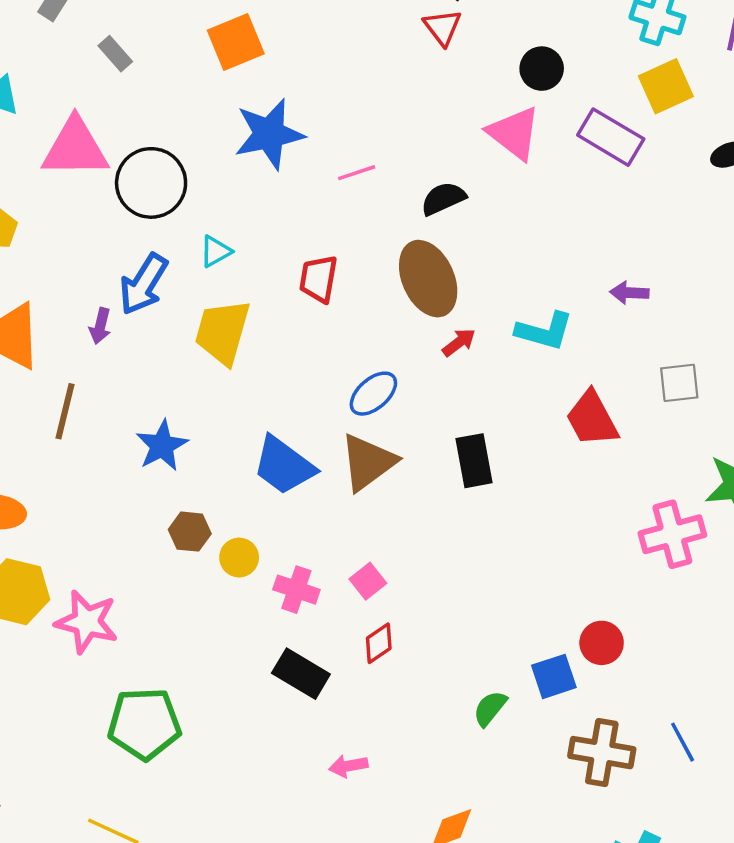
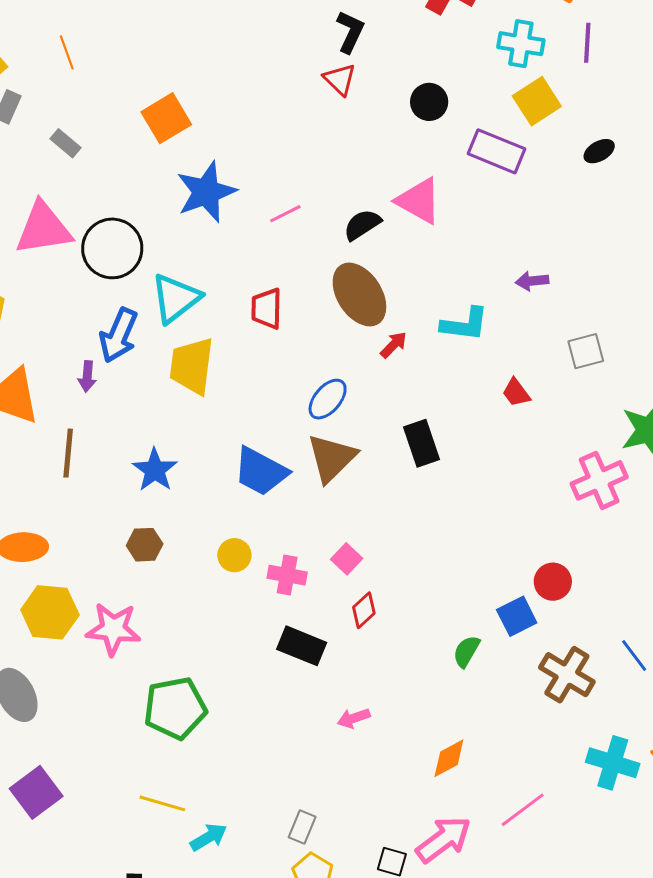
pink triangle: (514, 133) -> (419, 201), moved
cyan triangle: (216, 251) -> (176, 298), size x1.8
red trapezoid: (592, 419) -> (516, 393), size x0.6
brown hexagon: (190, 532) -> (145, 545), moved
brown cross: (602, 753) -> (567, 675), turned 30

